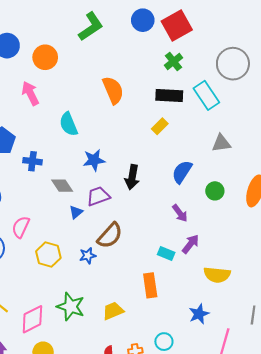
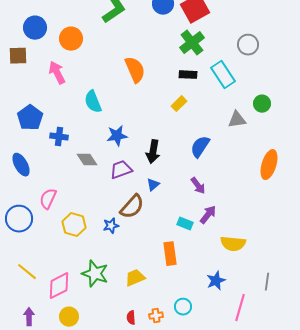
green cross: (174, 62) -> (192, 43), size x1.4
gray circle: (233, 64) -> (248, 45), size x0.7
black rectangle: (169, 95) -> (188, 75), size x0.7
green circle: (215, 191) -> (262, 104), moved
blue triangle: (76, 212) -> (153, 185), moved

